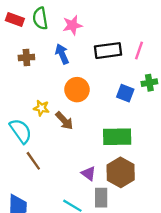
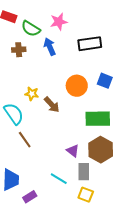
green semicircle: (40, 18) -> (31, 29), moved, turned -48
orange circle: (77, 90) -> (77, 86), moved

